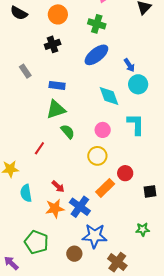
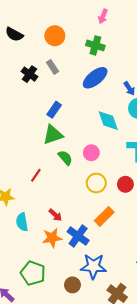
black cross: (53, 44) -> (29, 74), moved, turned -35
gray rectangle: (25, 71) -> (52, 67), moved
blue rectangle: (57, 85) -> (54, 110), turned -63
pink circle: (103, 130) -> (91, 153), moved
red circle: (125, 173) -> (125, 184), moved

